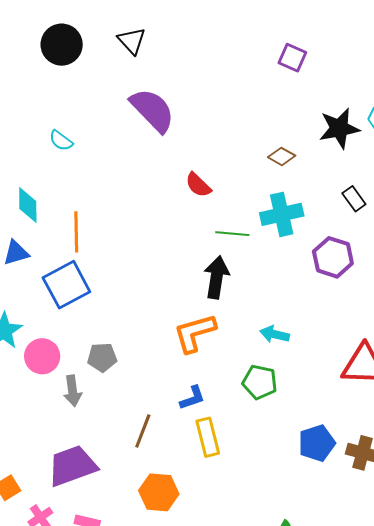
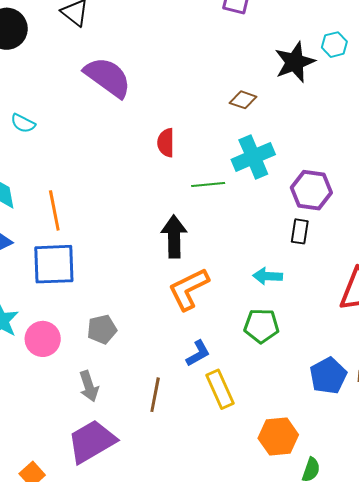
red semicircle: (198, 185) -> (166, 143), turned 56
black rectangle: (354, 199) -> (300, 231), moved, turned 55
black arrow: (217, 277) -> (174, 237), moved
blue square: (66, 285) -> (54, 264), turned 36
gray arrow: (73, 391) -> (89, 386), moved
orange hexagon: (159, 492) -> (278, 437), moved

